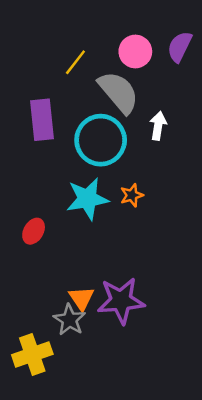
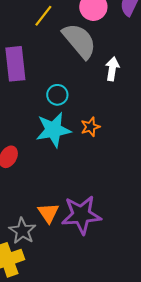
cyan circle: (101, 140) -> (57, 95), moved, size x0.5
gray star: (69, 320) -> (22, 231), moved

